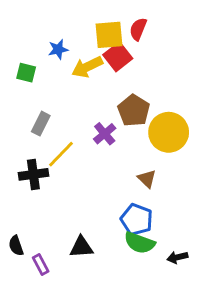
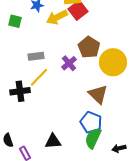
gray rectangle: (41, 124) -> (36, 56), moved, turned 56
brown triangle: (147, 179) -> (98, 94), size x1.5
green semicircle: (140, 243) -> (93, 138), turned 95

